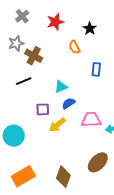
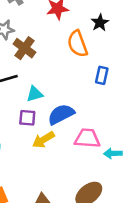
orange semicircle: (74, 47) -> (78, 44), size x1.5
cyan triangle: (61, 87) -> (35, 94), moved
blue semicircle: (69, 103) -> (61, 114), size x1.5

